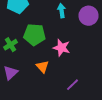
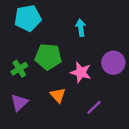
purple circle: (88, 16) -> (113, 63), moved
purple line: (72, 85) -> (94, 107), moved

